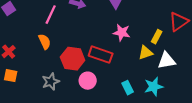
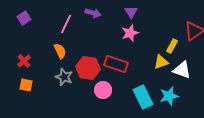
pink star: (122, 33) -> (130, 33), moved, turned -30
white triangle: (167, 61) -> (182, 70), turned 30
gray star: (51, 82) -> (64, 77), moved, turned -30
cyan rectangle: (128, 88) -> (143, 97), size x1.6

